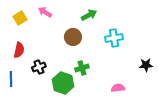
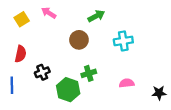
black star: (146, 65) -> (159, 93), moved
pink semicircle: (118, 88) -> (127, 83), moved

